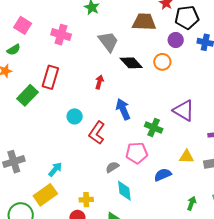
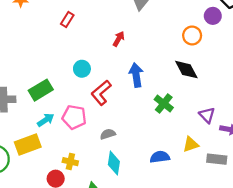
black diamond: (131, 63) -> (186, 70), moved
red rectangle: (50, 77) -> (67, 20), size x0.6
green rectangle: (27, 95) -> (41, 90), moved
purple triangle: (184, 111) -> (207, 115), moved, size x0.7
pink pentagon: (137, 153) -> (74, 117), moved
yellow triangle: (187, 157) -> (191, 144), turned -35

